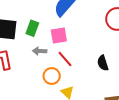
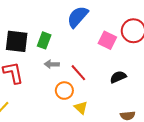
pink square: (59, 35) -> (107, 40), moved, turned 36
black semicircle: (103, 63) -> (118, 77), turned 84

